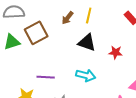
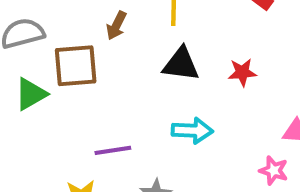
brown arrow: (68, 18) -> (116, 26), moved
brown square: (36, 33) -> (76, 66), turned 35

